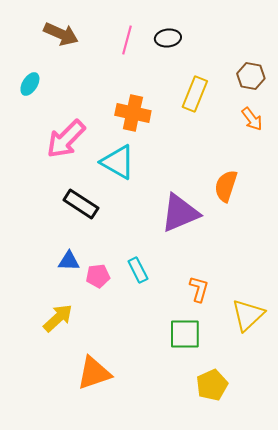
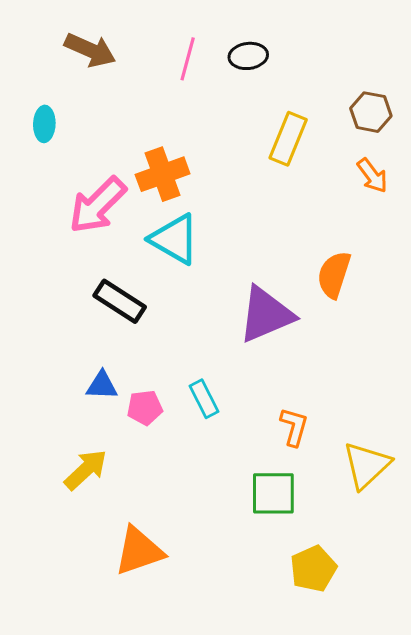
cyan ellipse: (30, 84) -> (44, 124), turned -30
orange cross: (133, 113) -> (163, 174), moved, turned -32

